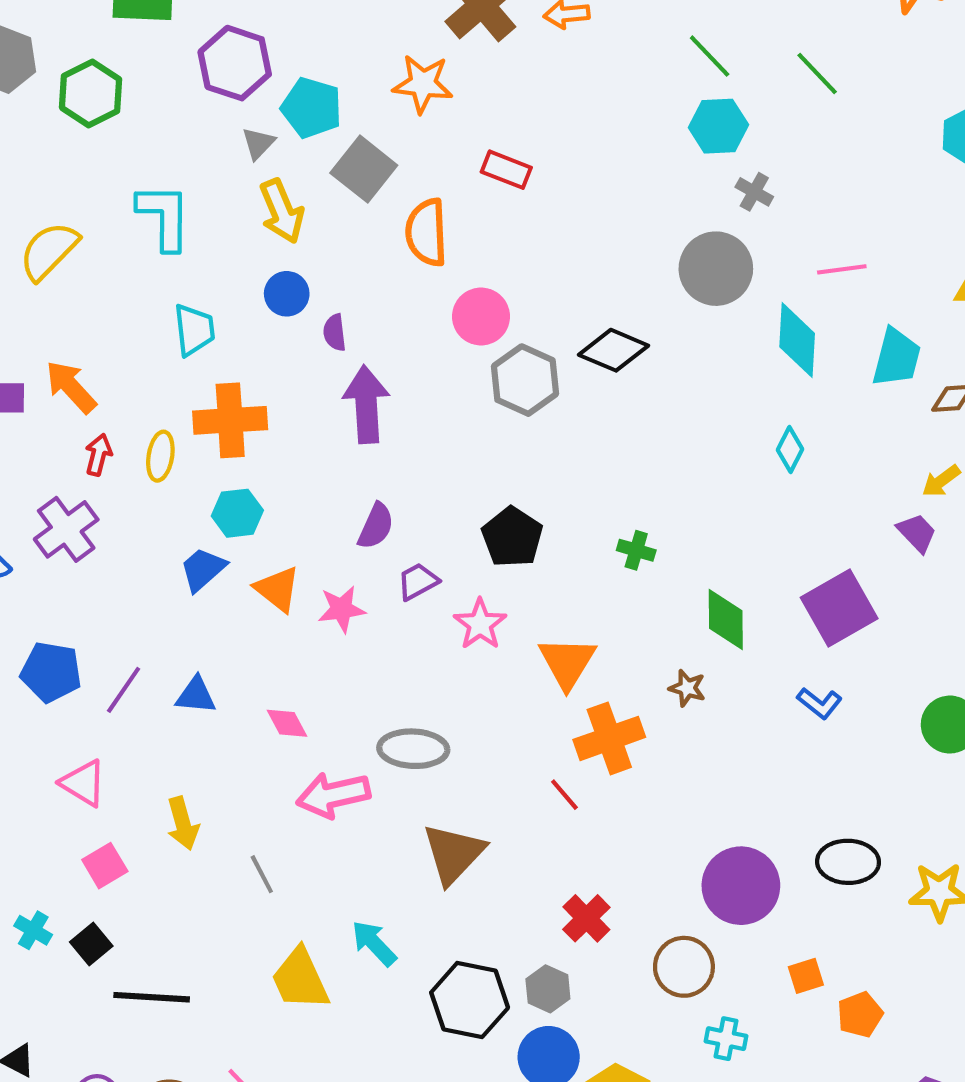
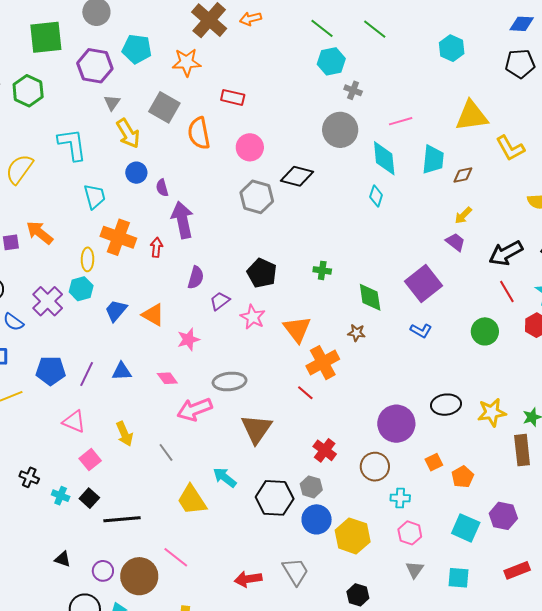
cyan pentagon: (312, 108) -> (137, 49), moved
pink circle: (481, 317) -> (250, 147), moved
orange cross: (230, 420) -> (118, 237), turned 32
cyan diamond: (790, 450) -> (376, 196), moved
red arrow: (98, 455) -> (156, 247), moved
cyan hexagon: (237, 513) -> (81, 289), moved
pink star: (342, 609) -> (188, 339), moved

